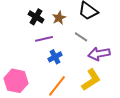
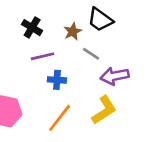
brown star: (59, 18) -> (73, 31), moved
blue cross: (55, 57) -> (57, 80), turned 32

